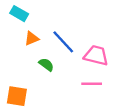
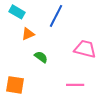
blue line: (63, 42) -> (56, 16), moved, turned 70
pink line: (92, 84) -> (75, 85), moved

